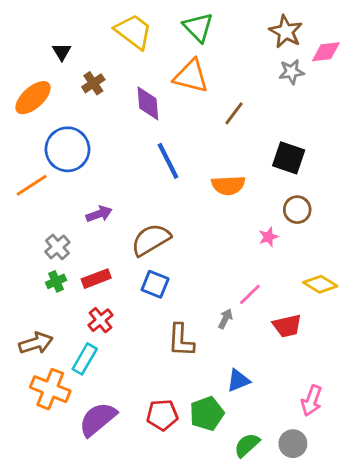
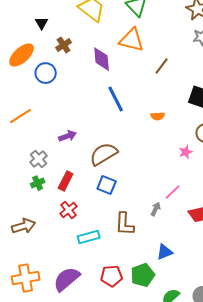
blue circle: (67, 149) -> (46, 73), moved, size x0.7
orange semicircle: (228, 185) -> (158, 116), size x0.6
red rectangle: (96, 279) -> (66, 181), turned -42
cyan rectangle: (85, 359) -> (89, 237), moved, turned 45
orange cross: (50, 389) -> (26, 278), moved, turned -32

